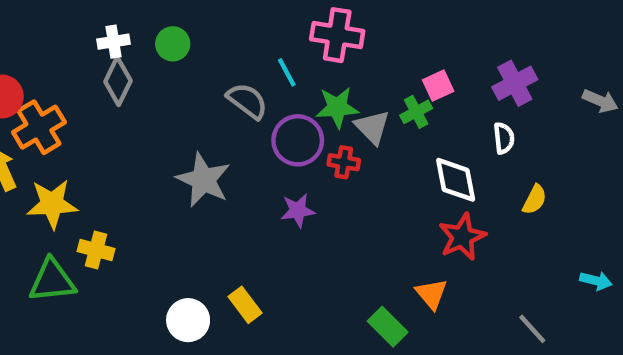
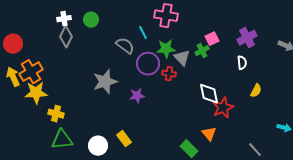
orange cross: (39, 127) -> (31, 72), moved
gray star: (203, 180) -> (105, 82), turned 30
white diamond: (456, 180) -> (209, 94), moved
purple star: (298, 211) -> (137, 96), moved
green triangle: (52, 281) -> (62, 140), moved

